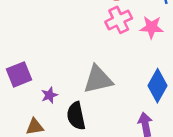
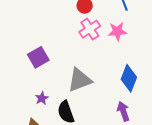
purple square: (19, 74) -> (38, 57), moved

